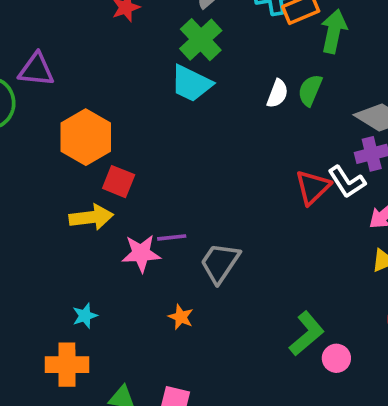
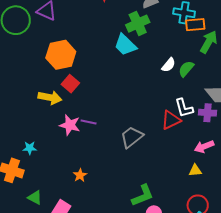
white L-shape: (347, 182) -> (184, 108), moved
gray trapezoid: (220, 263) -> (132, 137), moved
orange star: (181, 317) -> (80, 175), moved

